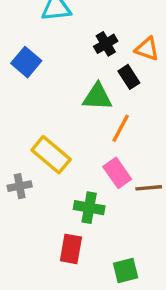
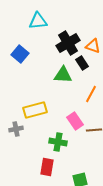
black cross: (106, 44) -> (68, 43), size x1.6
orange line: (121, 128) -> (91, 94), moved
yellow rectangle: (51, 155) -> (35, 110), turned -55

